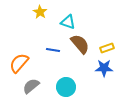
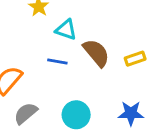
cyan triangle: (68, 22) -> (66, 30), moved
blue star: (104, 68) -> (131, 113), moved

